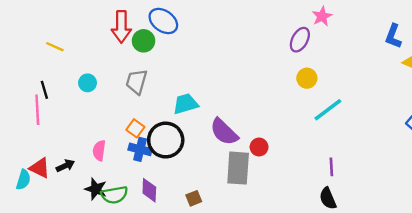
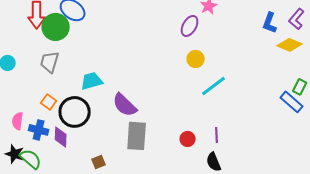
green circle: (144, 41) -> (56, 27), size x1.4
red circle: (259, 147) -> (188, 139), moved
blue cross: (140, 149) -> (39, 130), moved
purple diamond: (149, 190) -> (61, 137), moved
green semicircle: (114, 195) -> (31, 159), turned -130

